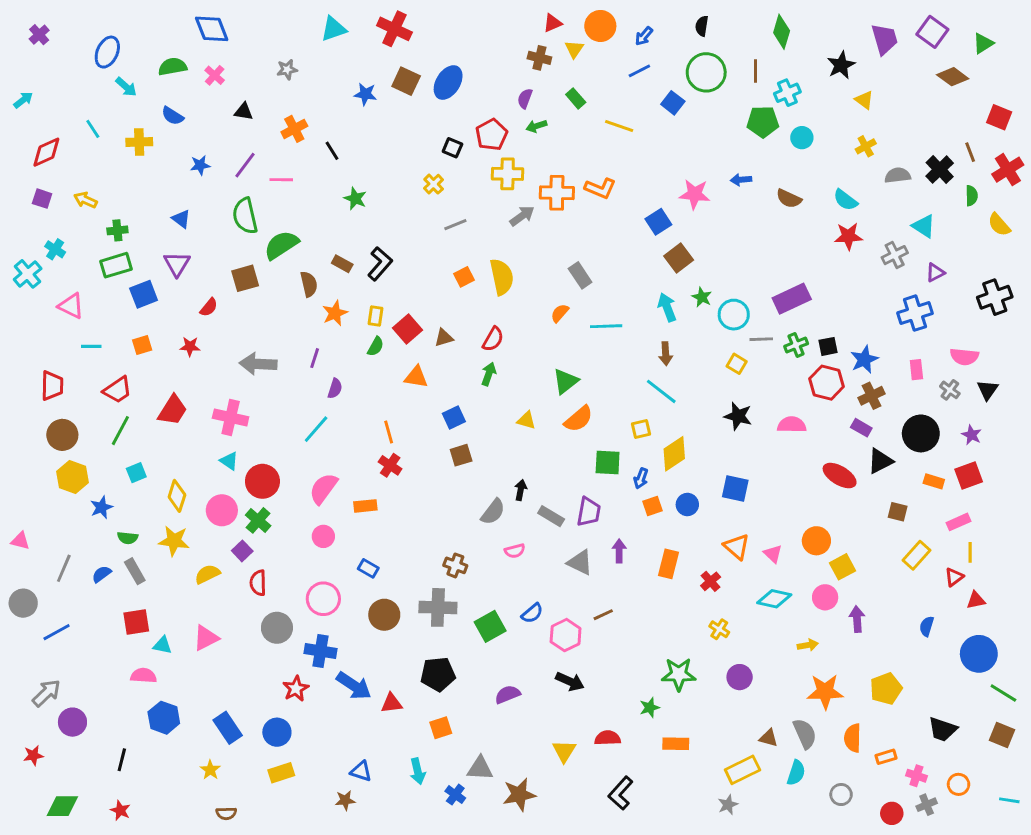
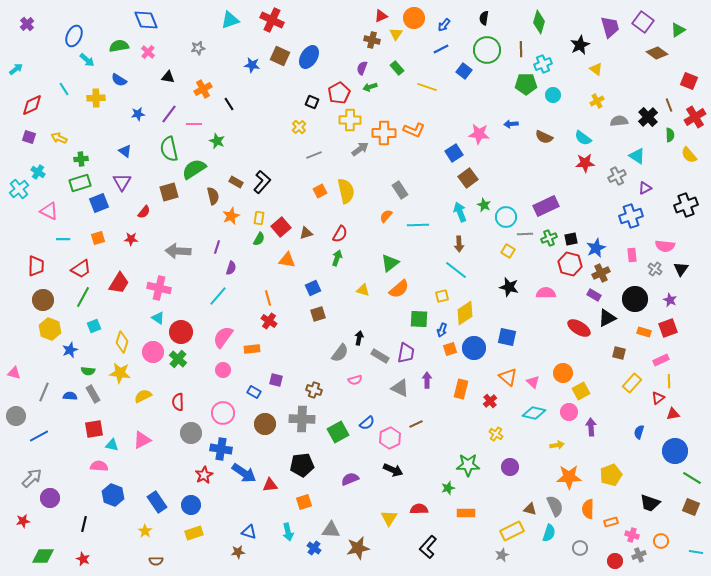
green star: (355, 199) -> (217, 141), moved
blue circle: (687, 505) -> (474, 348), size x1.5
purple square: (242, 551) -> (276, 380), moved, turned -32
blue semicircle: (101, 574) -> (70, 396), turned 40

